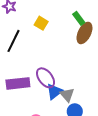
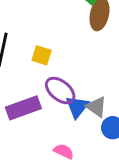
yellow square: (41, 23) -> (42, 55), moved

